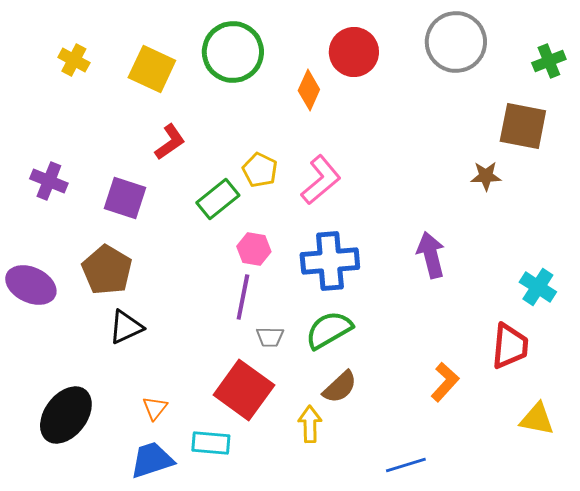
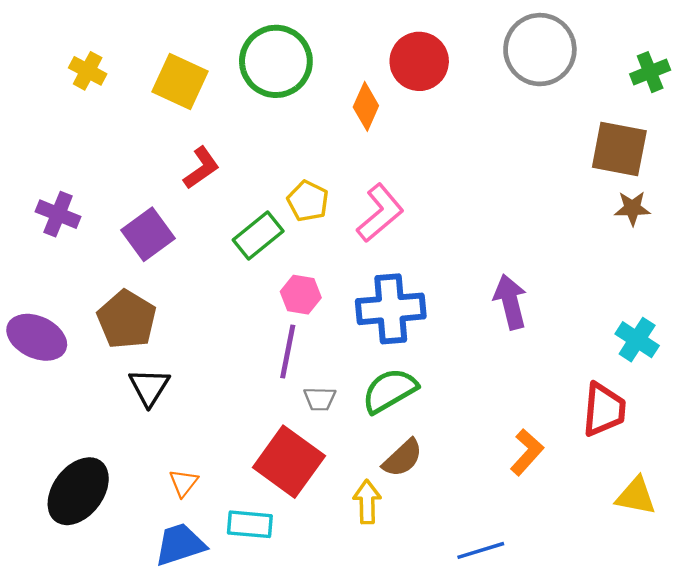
brown star: (486, 176) -> (632, 208), moved
purple square: (125, 198) -> (148, 234), turned 36
black triangle: (126, 327) -> (149, 387), turned -33

